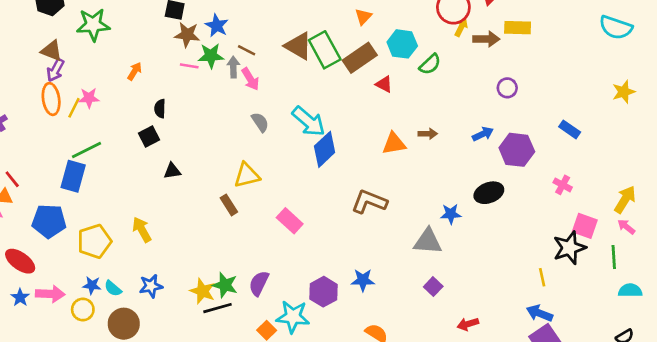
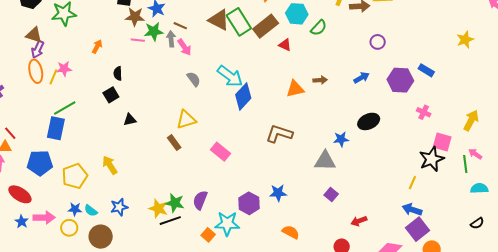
purple hexagon: (517, 150) -> (400, 80), moved
pink arrow: (626, 227) -> (475, 154), moved
yellow line: (542, 277) -> (412, 183), turned 40

